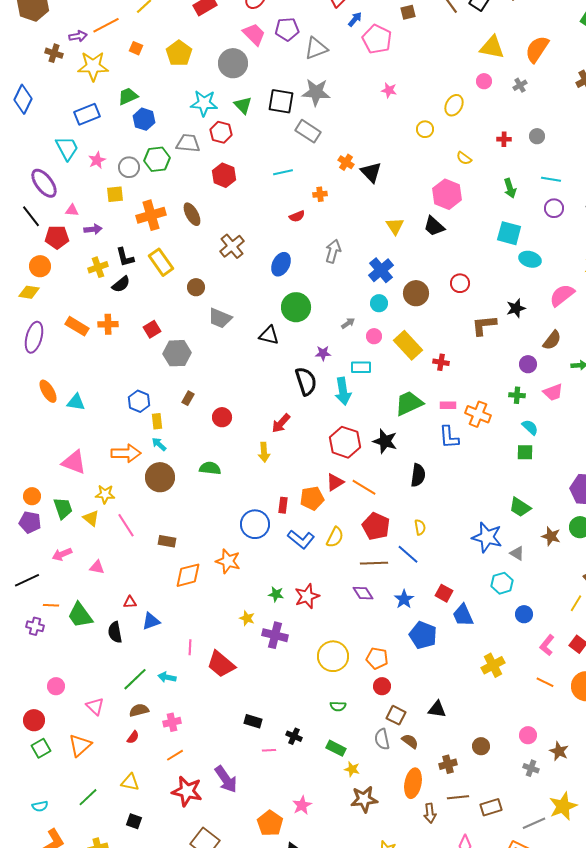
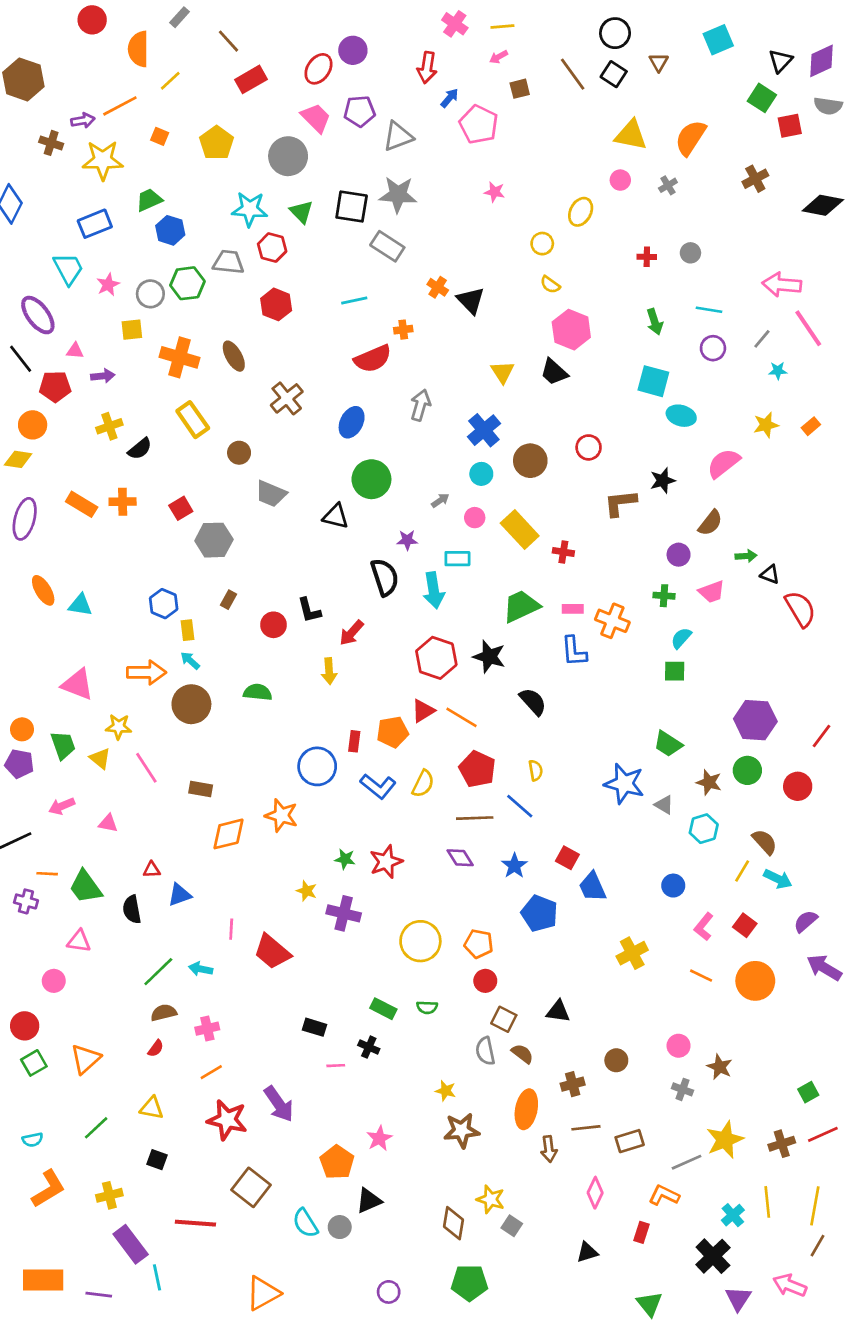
yellow semicircle: (464, 158) -> (550, 285), moved
orange cross: (151, 215) -> (180, 357), turned 32
red semicircle: (297, 216) -> (373, 359), size x1.8
black L-shape: (125, 257) -> (309, 610), moved
cyan semicircle: (530, 427) -> (681, 638), turned -90
black semicircle: (418, 475) -> (533, 702), turned -50
cyan hexagon: (502, 583) -> (704, 829), moved
pink triangle: (95, 706) -> (79, 941), moved, turned -36
green rectangle: (336, 748) -> (383, 1009), moved

